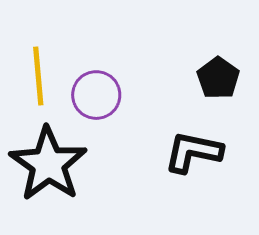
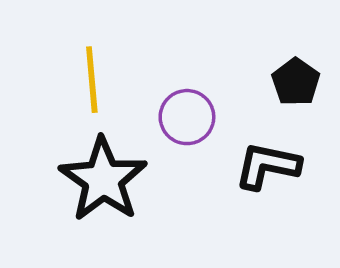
purple circle: (96, 95) -> (187, 117), moved

